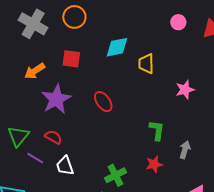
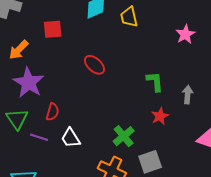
pink star: (185, 90) -> (185, 34), moved
purple star: (56, 99) -> (29, 83), moved
red semicircle: (53, 137) -> (52, 112), turned 90

